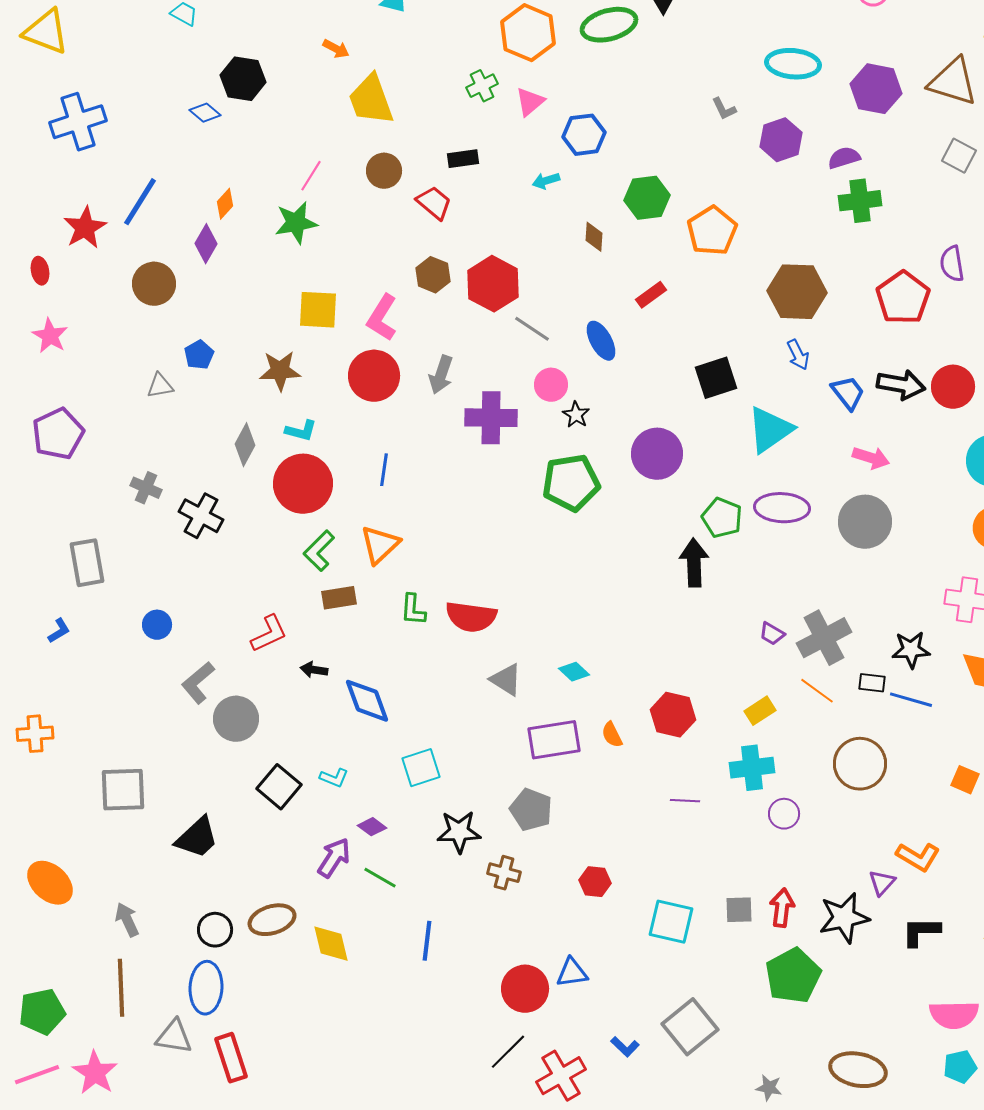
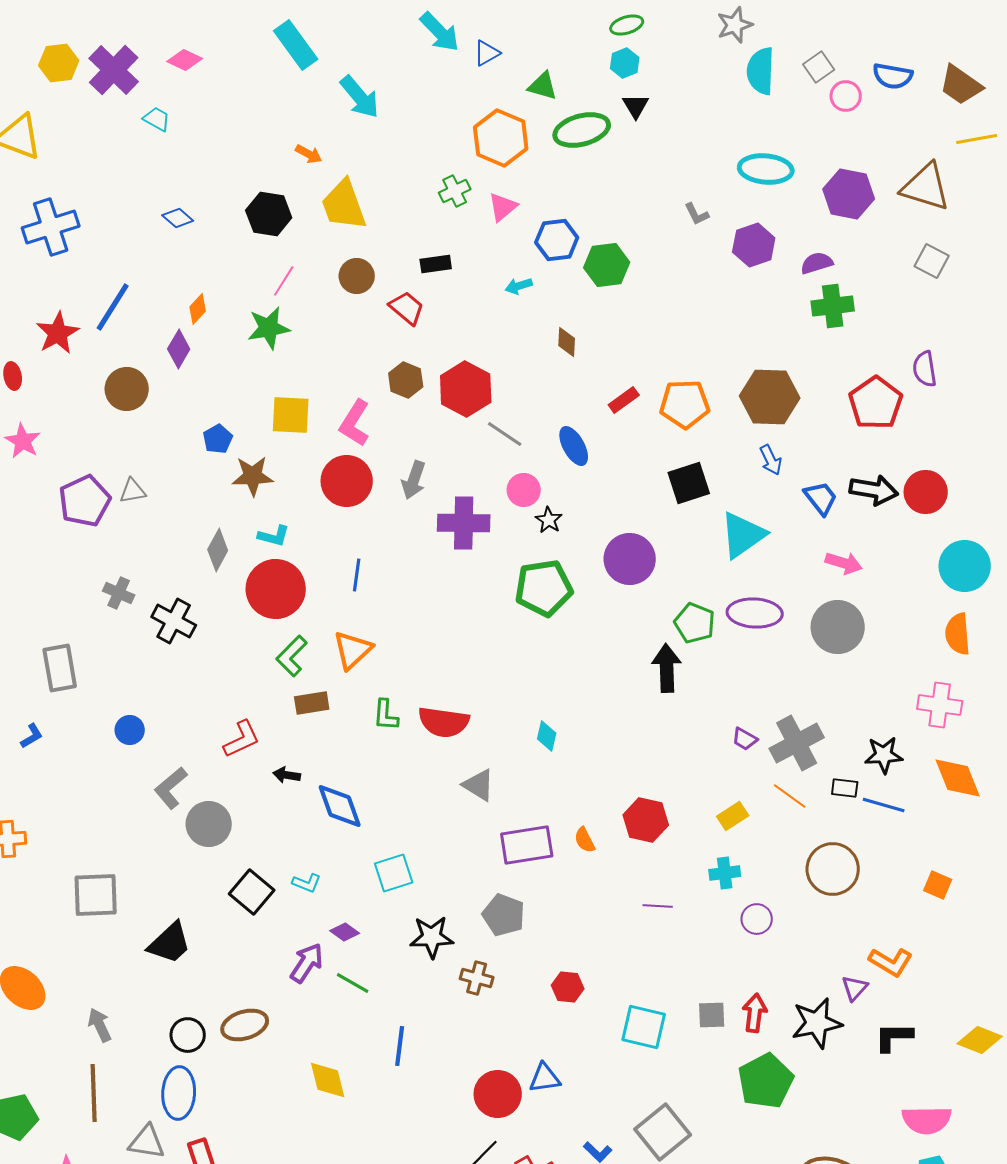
black hexagon: (243, 79) -> (269, 214), moved
green hexagon: (647, 198) -> (607, 265), moved
orange pentagon: (712, 231) -> (685, 404), moved, turned 30
blue pentagon: (199, 355) -> (218, 439), moved
purple pentagon: (58, 434) -> (85, 501), moved
cyan diamond: (574, 672) -> (547, 736), moved, turned 60
cyan cross: (752, 768) -> (725, 873), size x0.7
yellow diamond: (331, 944) -> (328, 1080), moved

